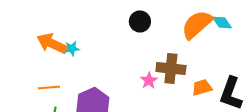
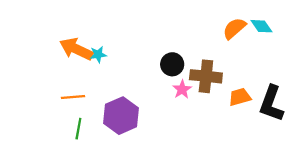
black circle: (140, 22) -> (172, 64), moved
orange semicircle: (197, 24) -> (234, 28), size x0.7

